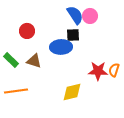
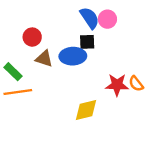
brown triangle: (34, 61) -> (44, 59), moved
orange semicircle: (114, 70) -> (136, 84), turned -56
orange line: (16, 91) -> (18, 92), moved

